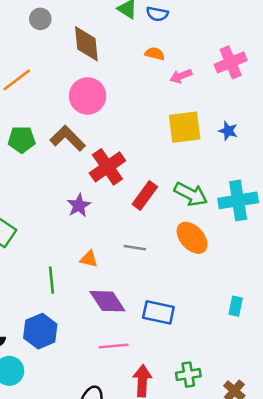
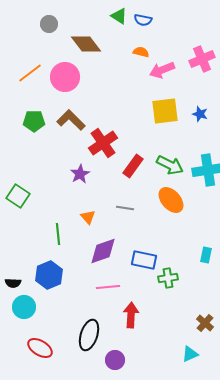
brown diamond: (86, 44) -> (86, 44), turned -32
pink arrow: (181, 76) -> (162, 70), size x1.4
pink circle: (88, 96) -> (65, 77), moved
orange triangle: (89, 259) -> (88, 217), turned 35
purple diamond: (107, 301) -> (103, 251), turned -76
green cross: (188, 375) -> (168, 278), moved

